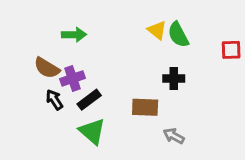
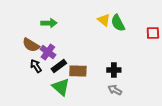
purple cross: (73, 78) -> (48, 52), turned -35
black cross: (174, 78) -> (114, 70), moved
brown rectangle: (145, 107) -> (78, 71), moved

